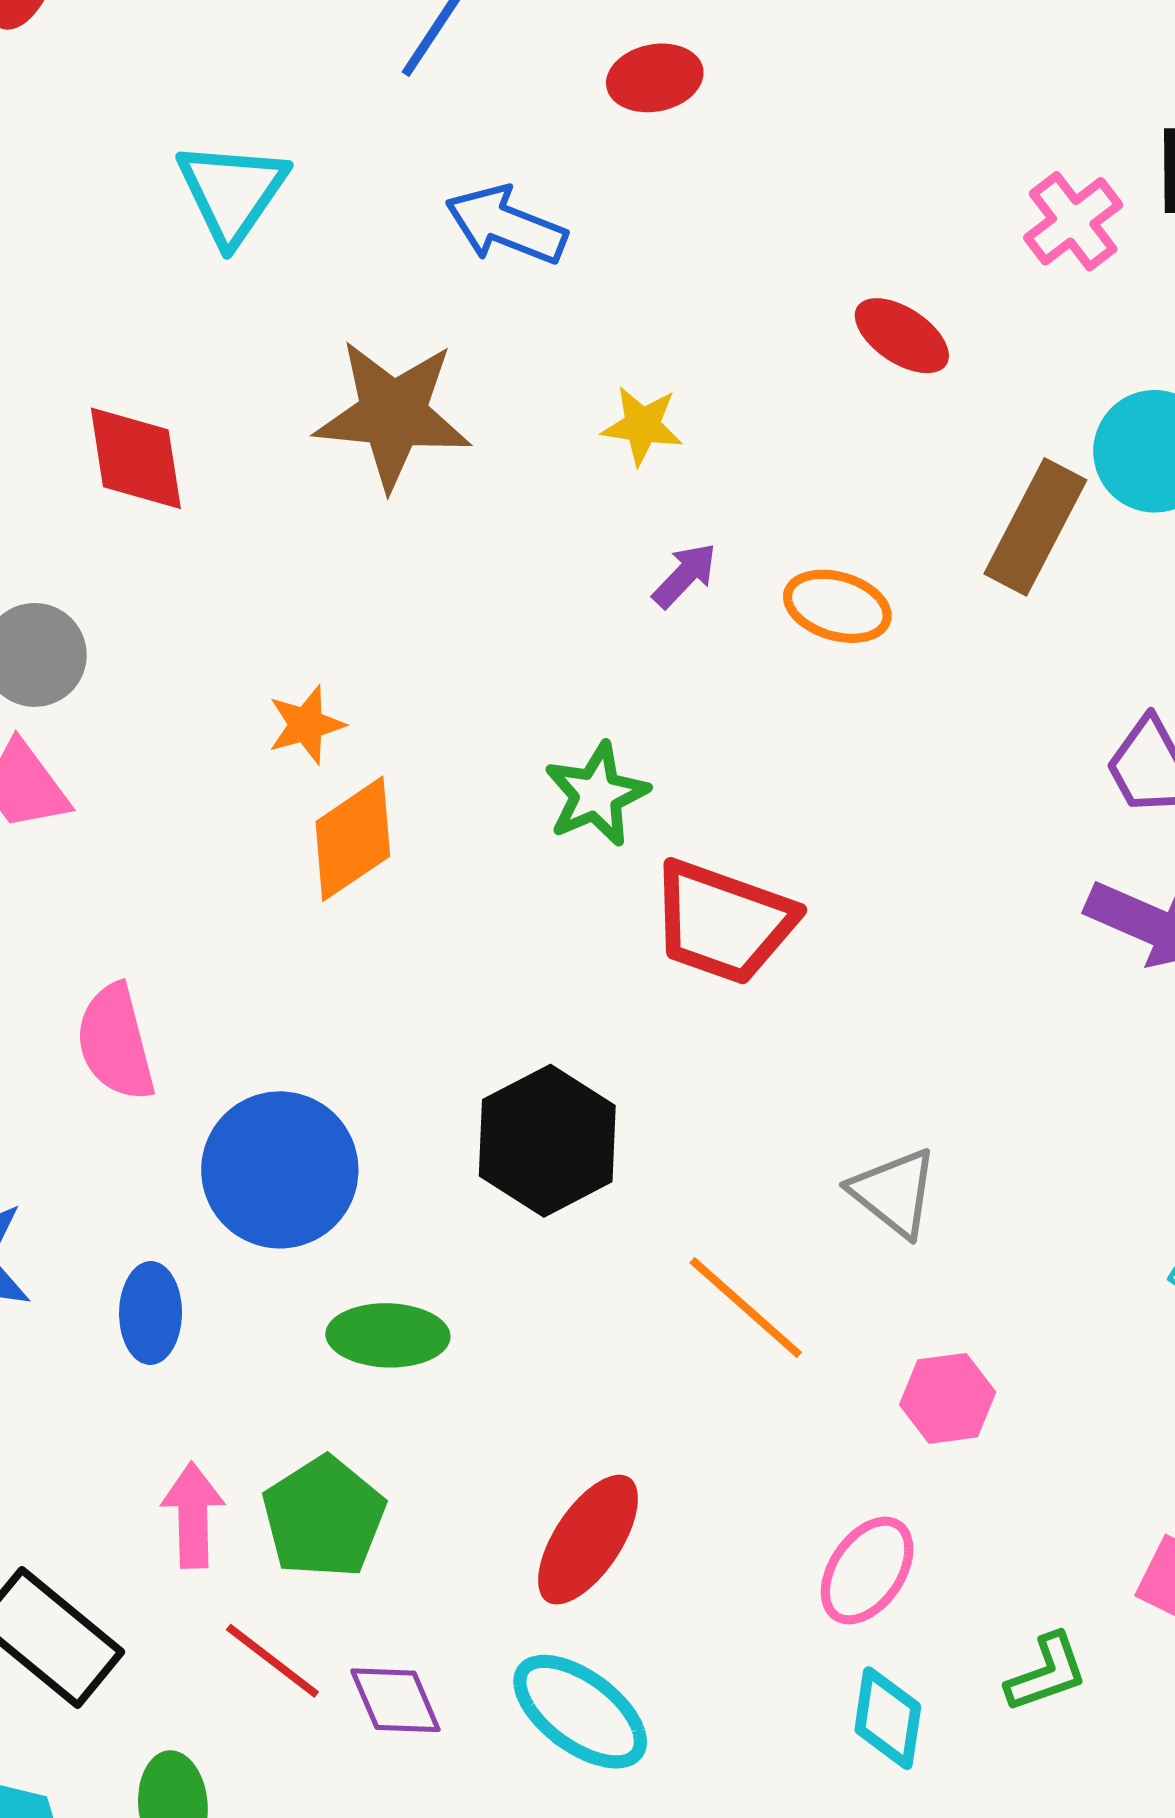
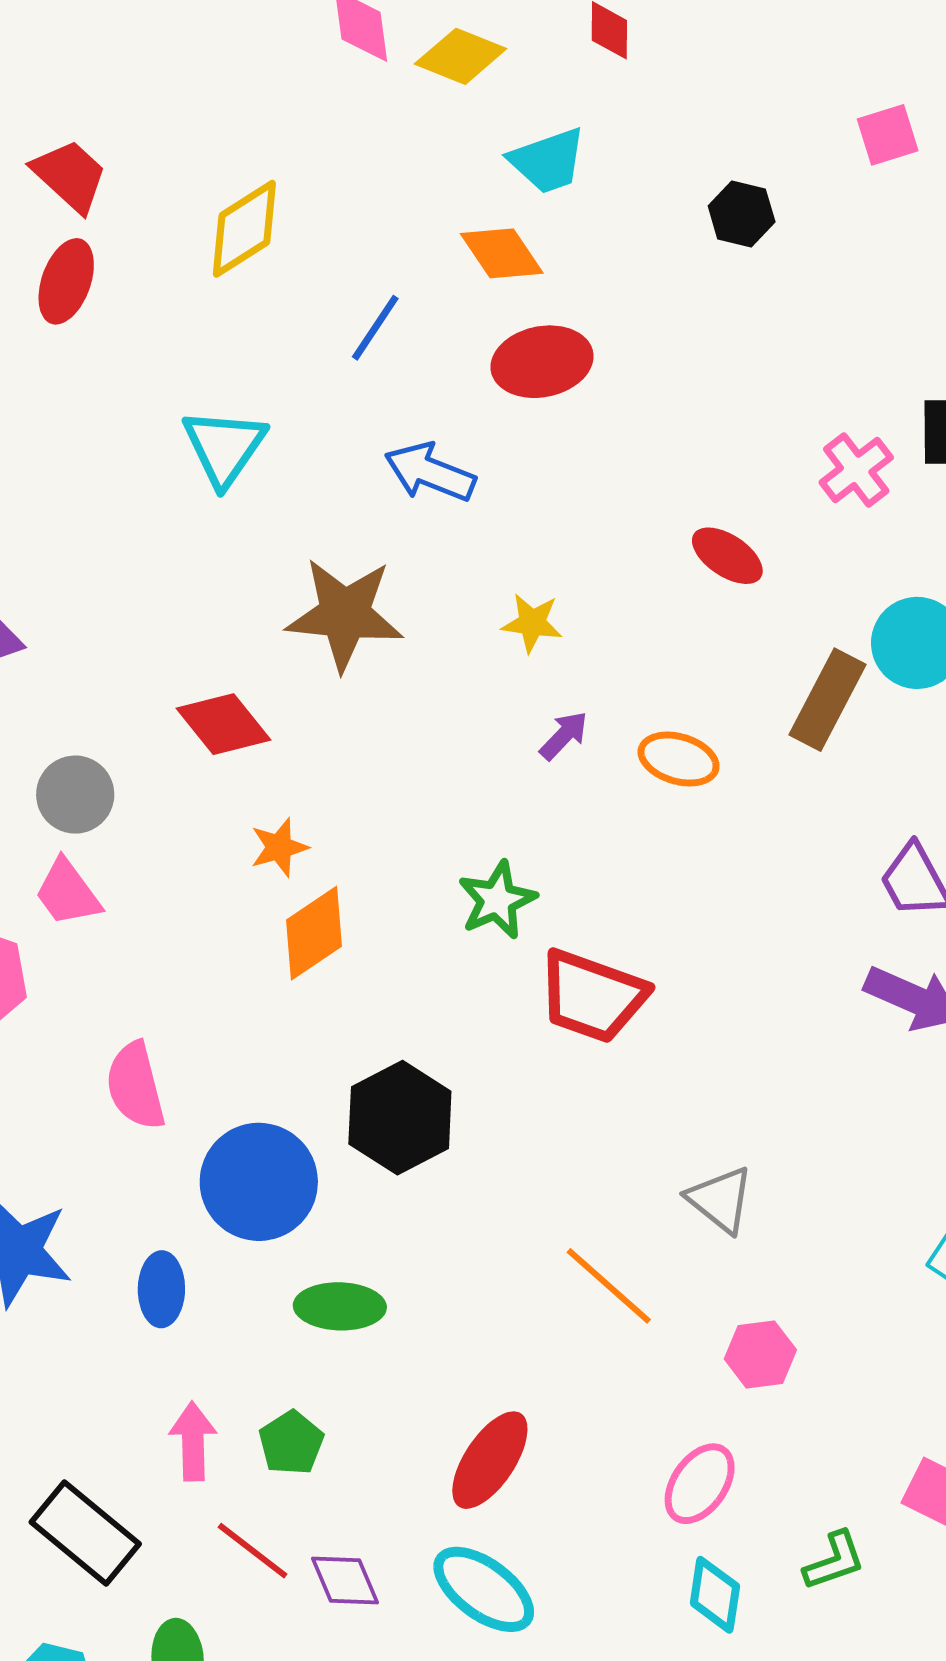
red ellipse: (655, 78) -> (542, 362), size x1.4
red diamond: (136, 458) -> (224, 724), moved, turned -30
black hexagon: (547, 1141) -> (400, 1118), moved
green pentagon: (324, 1517) -> (291, 1443), size x0.7

